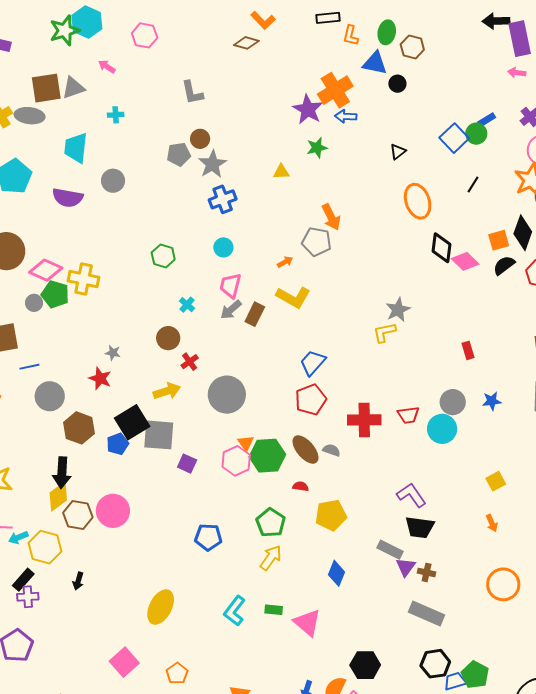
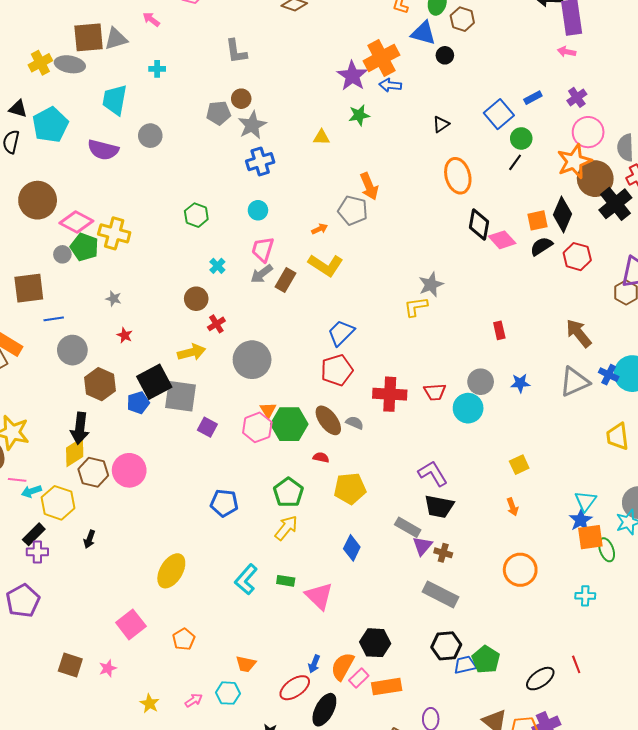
green circle: (476, 134) -> (521, 138), moved
gray star: (113, 353) -> (114, 299), moved
red star: (100, 378) -> (125, 335), size x0.7

